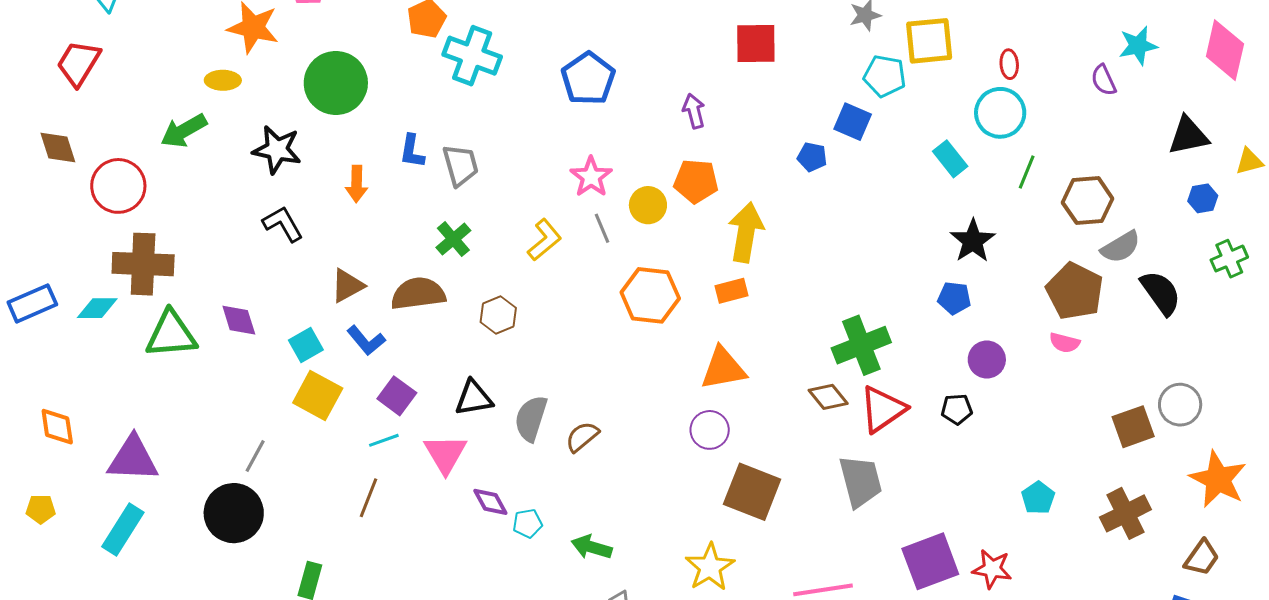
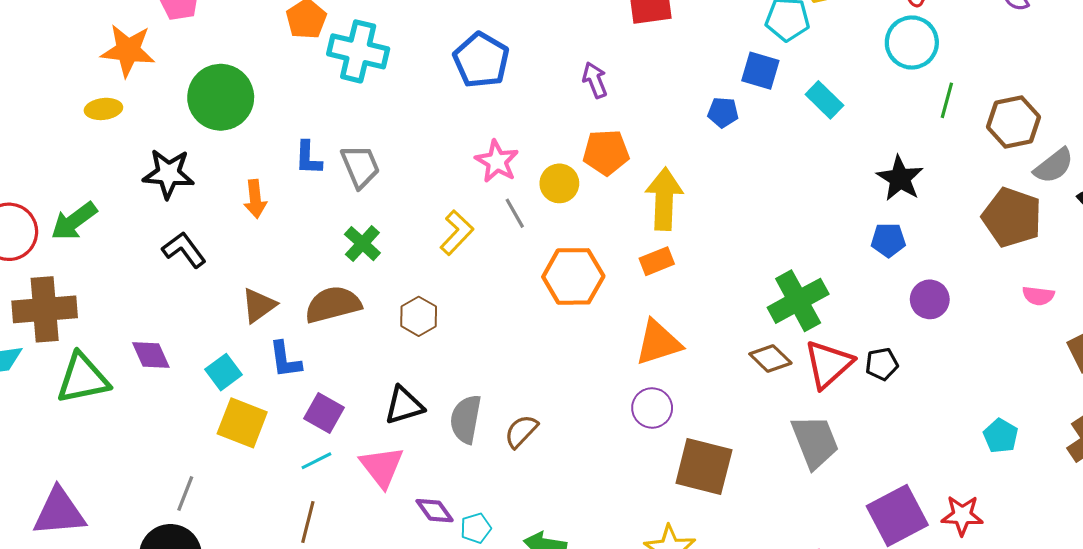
green arrow: (184, 131) -> (74, 221), moved
cyan rectangle: (950, 159) -> (824, 100), moved
blue L-shape: (366, 340) -> (285, 360), turned 39
pink semicircle: (1065, 343) -> (1038, 296), moved
black pentagon: (957, 409) -> (882, 364), moved

